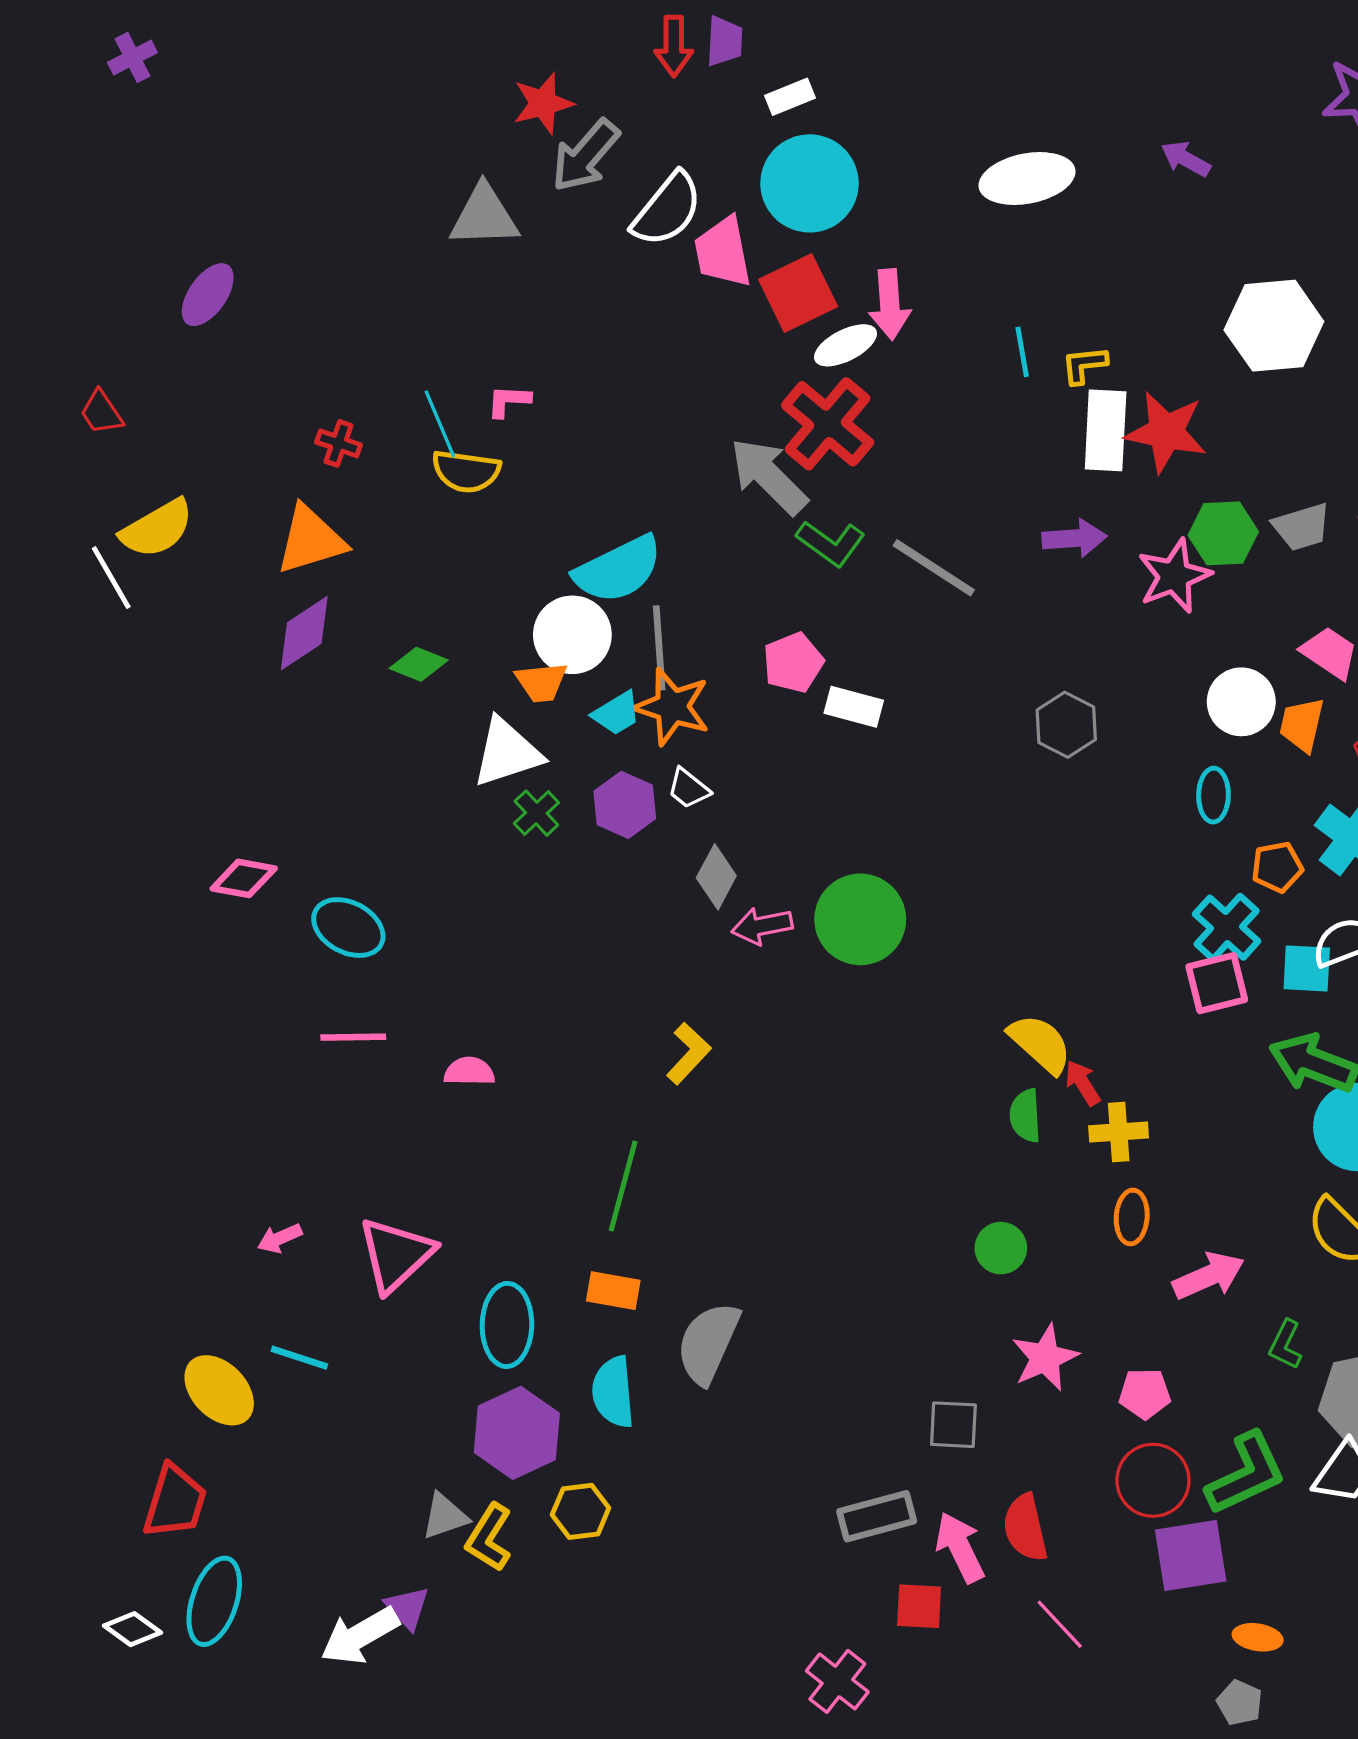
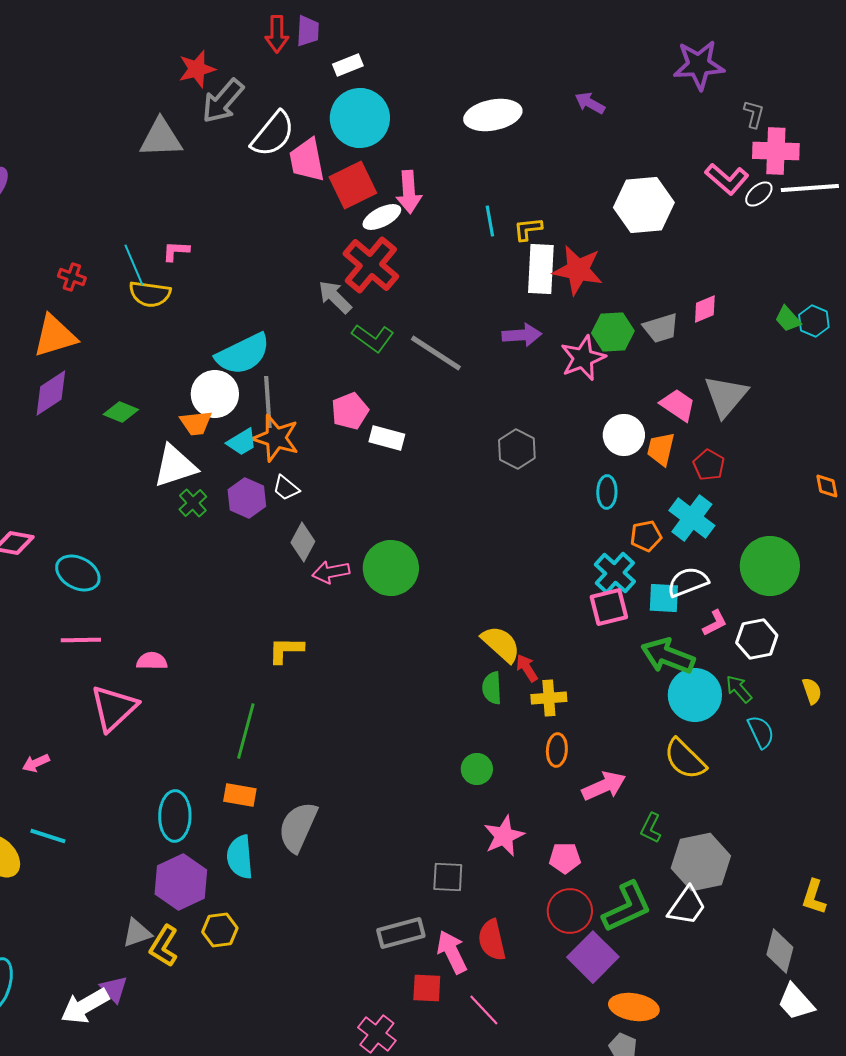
gray arrow: (769, 476) -> (335, 297), size x0.7
yellow L-shape: (689, 1053) -> (286, 650), turned -132
pink triangle: (396, 1255) -> (114, 708), moved
purple square: (1191, 1556) -> (593, 957), turned -36
pink line: (1060, 1624) -> (484, 1010), moved
orange ellipse: (1258, 1637) -> (634, 1007), size x1.6

